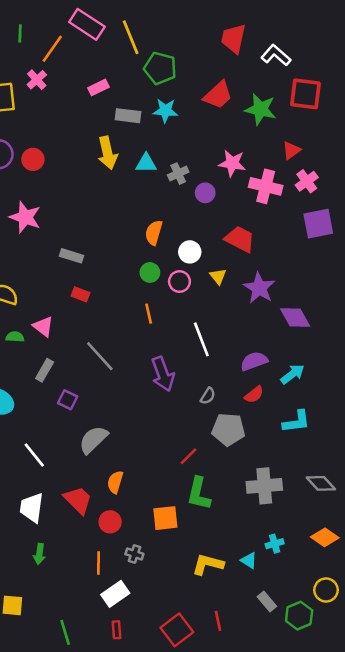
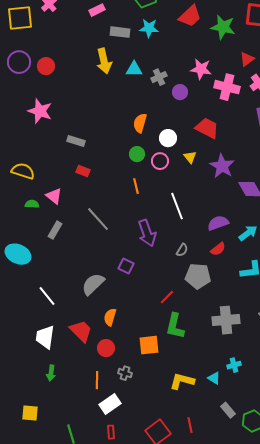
purple square: (68, 400) -> (126, 266), moved

